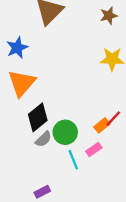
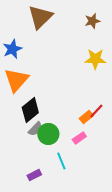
green circle: (65, 132) -> (48, 134), moved
cyan line: (73, 160) -> (61, 161), moved

